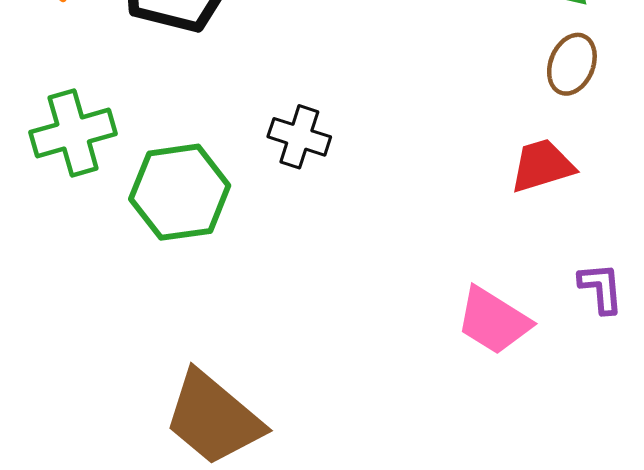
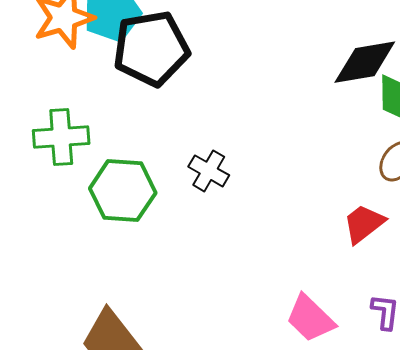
red trapezoid: (542, 166) -> (364, 224), turned -33

